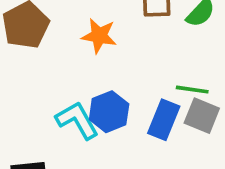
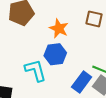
blue hexagon: (109, 112) -> (55, 54), moved

